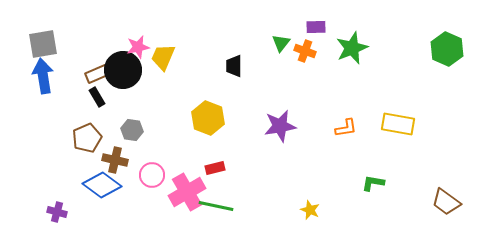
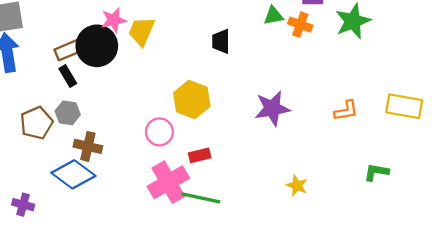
green triangle: (281, 43) -> (273, 16), turned 42
gray hexagon: (132, 130) -> (68, 113), moved
brown pentagon: (87, 138) -> (36, 123), moved
pink circle: (152, 175) -> (159, 132), moved
yellow star: (310, 210) -> (297, 186), moved

